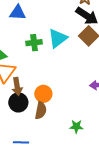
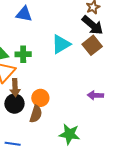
green cross: (34, 43) -> (23, 54), moved
green star: (76, 127) -> (69, 134), size x1.5

